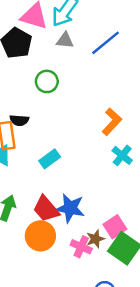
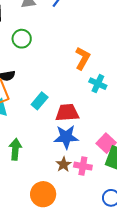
red trapezoid: (46, 209) -> (67, 113), moved, turned 140
orange circle: (40, 236) -> (43, 194), moved
brown star: (95, 239) -> (64, 164), moved

